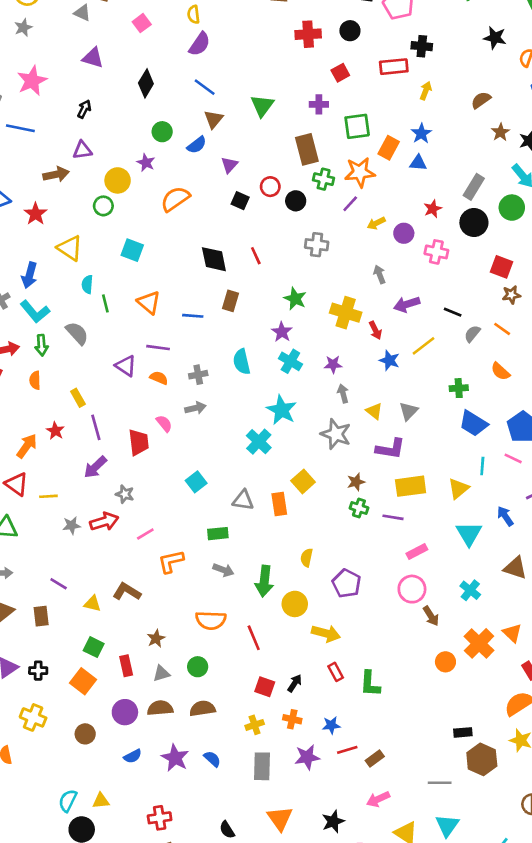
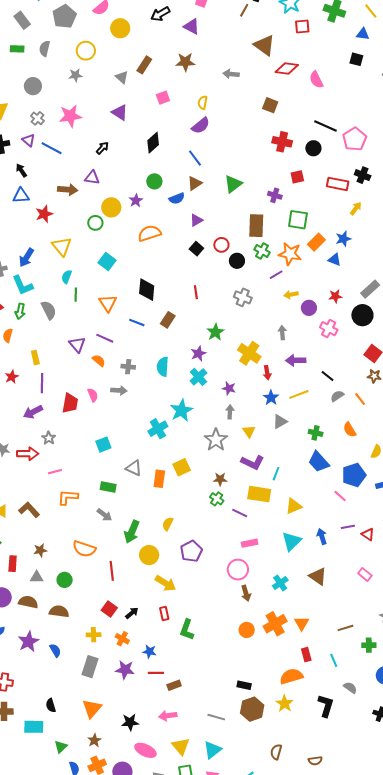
black diamond: (214, 259) -> (147, 290), moved
gray triangle: (409, 411) -> (280, 422), moved
cyan line: (482, 466) -> (276, 474), moved

